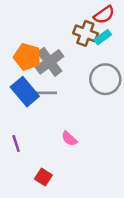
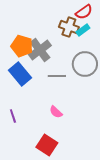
gray line: (46, 93) -> (57, 76), moved
red square: (43, 177) -> (47, 145), moved, size x1.5

